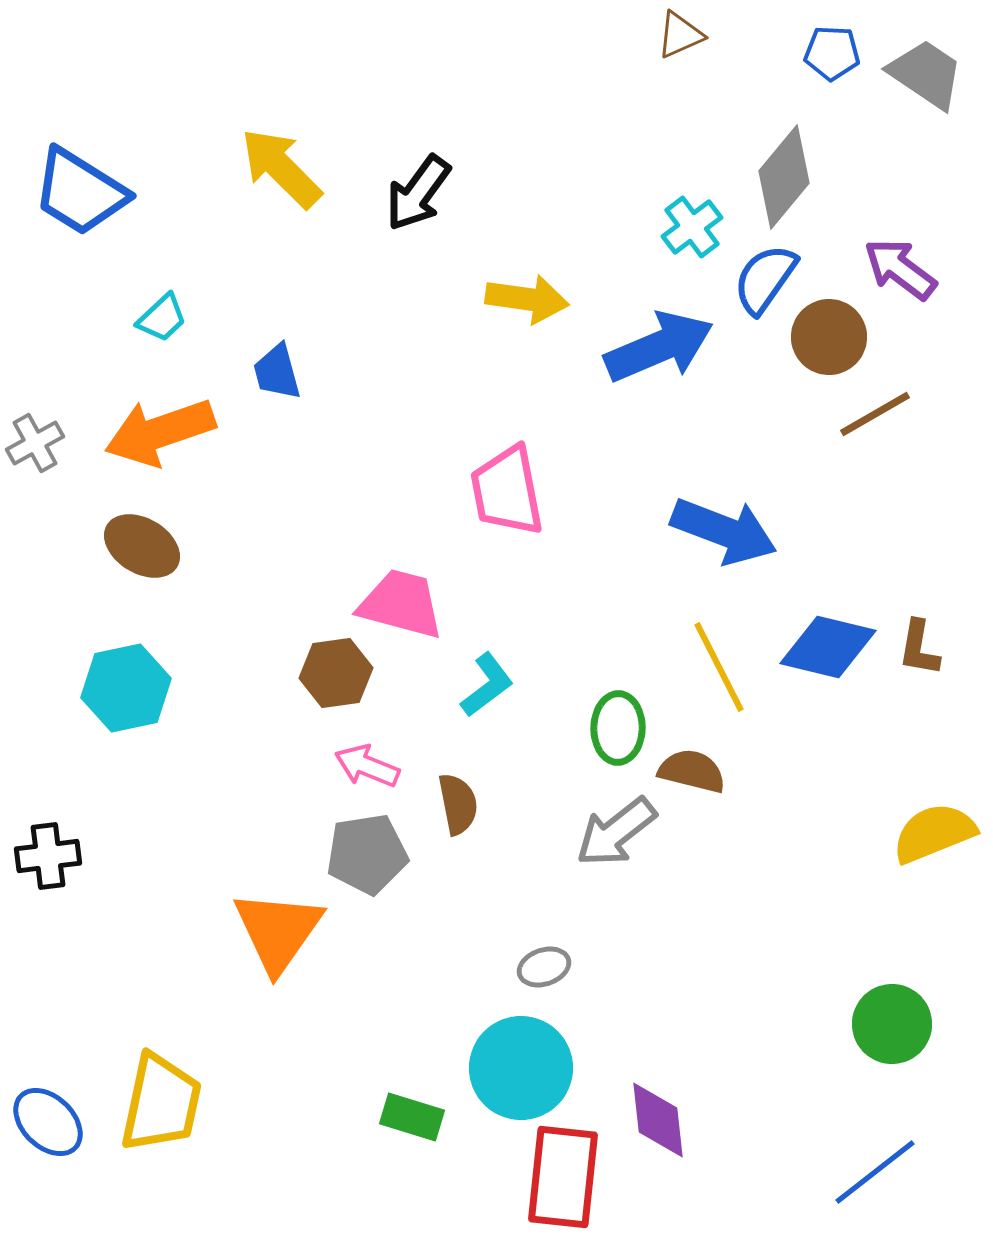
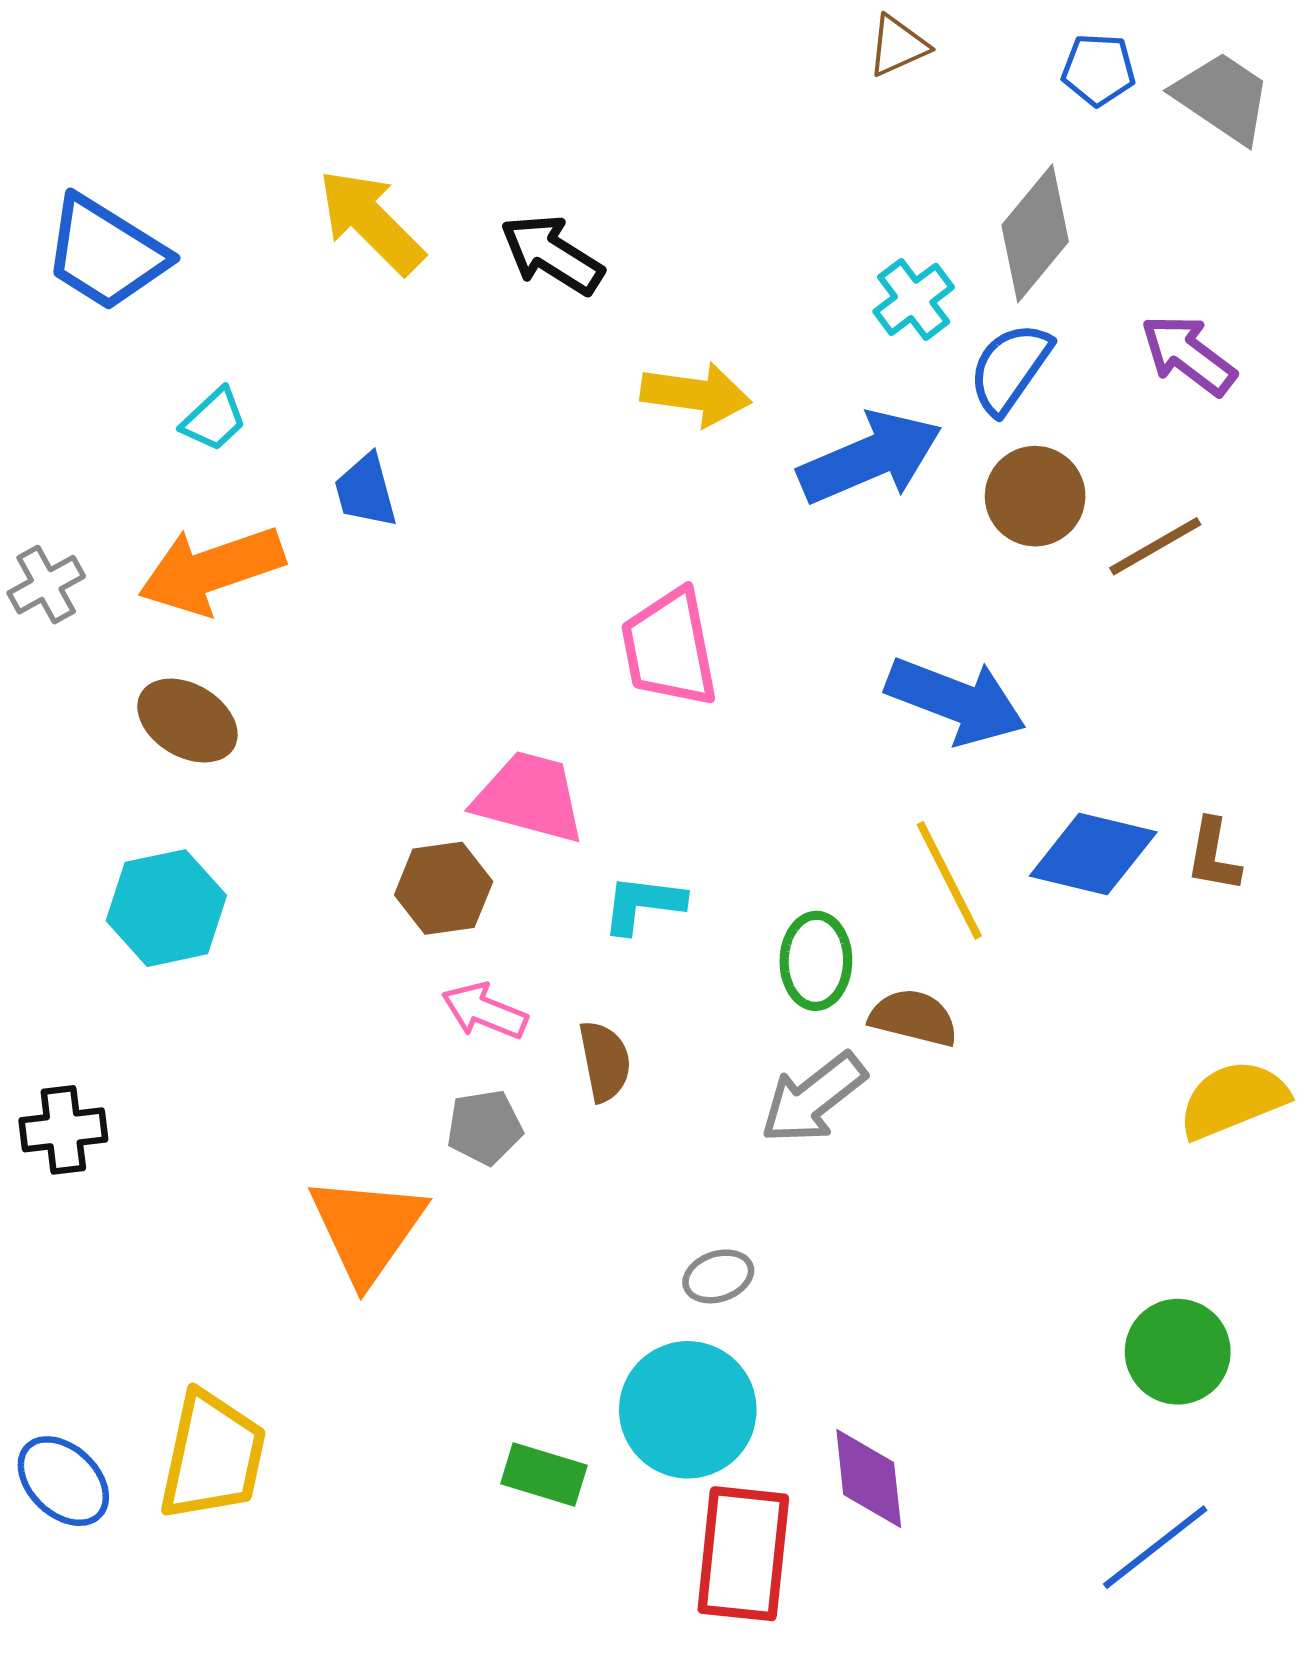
black arrow: (418, 193) -> (552, 255), turned 86
brown circle: (829, 337) -> (1035, 496), moved
cyan L-shape: (487, 685) -> (643, 904), turned -136
gray pentagon: (367, 854) -> (485, 1127), size x0.7

